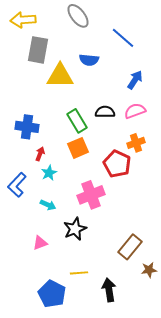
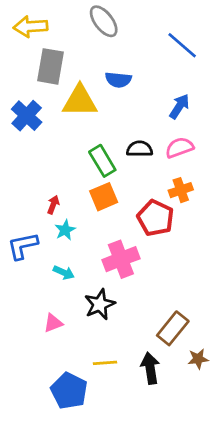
blue line: (123, 38) -> (182, 45), moved
blue cross: (27, 127) -> (27, 116), moved, turned 35
blue L-shape: (17, 185) -> (23, 246), turned 35
black arrow: (109, 290) -> (150, 368), moved

